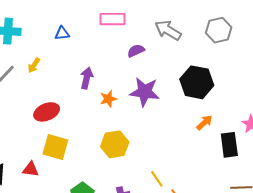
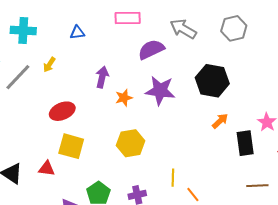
purple semicircle: (136, 51) -> (151, 49), size x1.5
yellow line: (157, 179) -> (173, 178), turned 36

